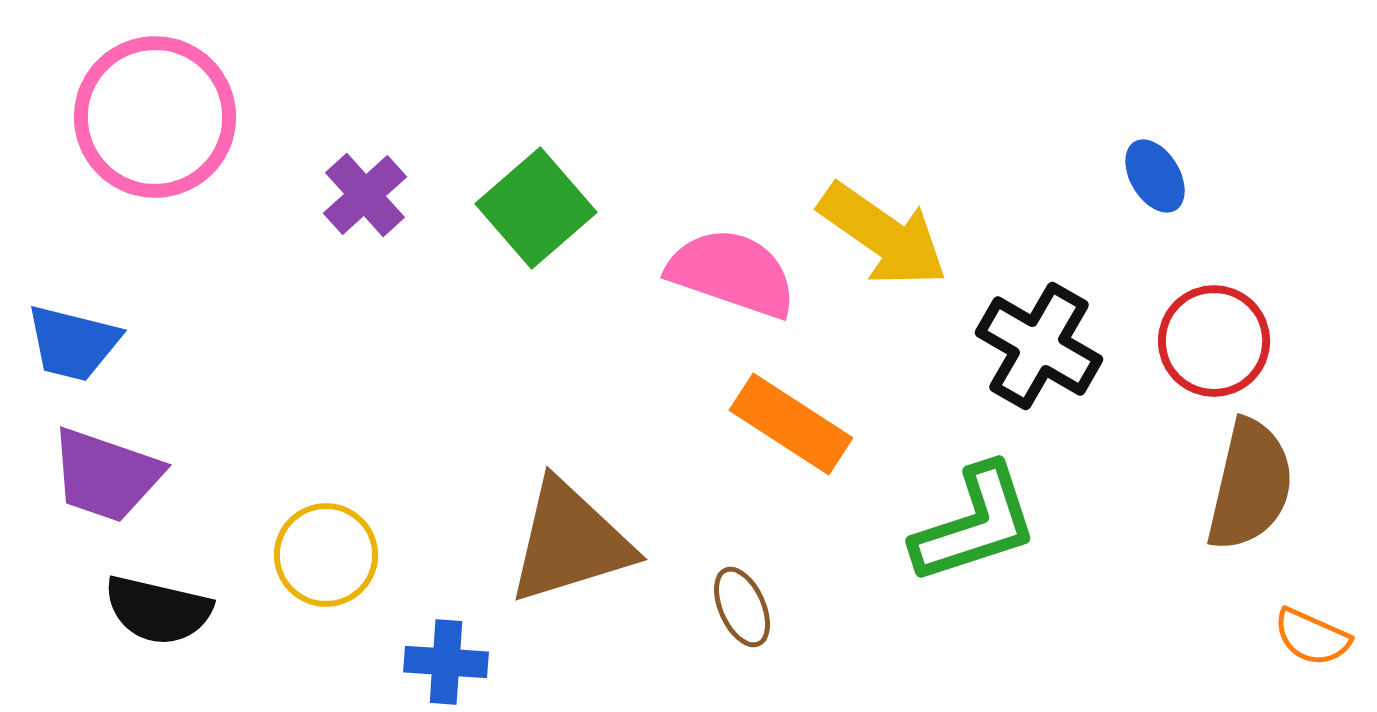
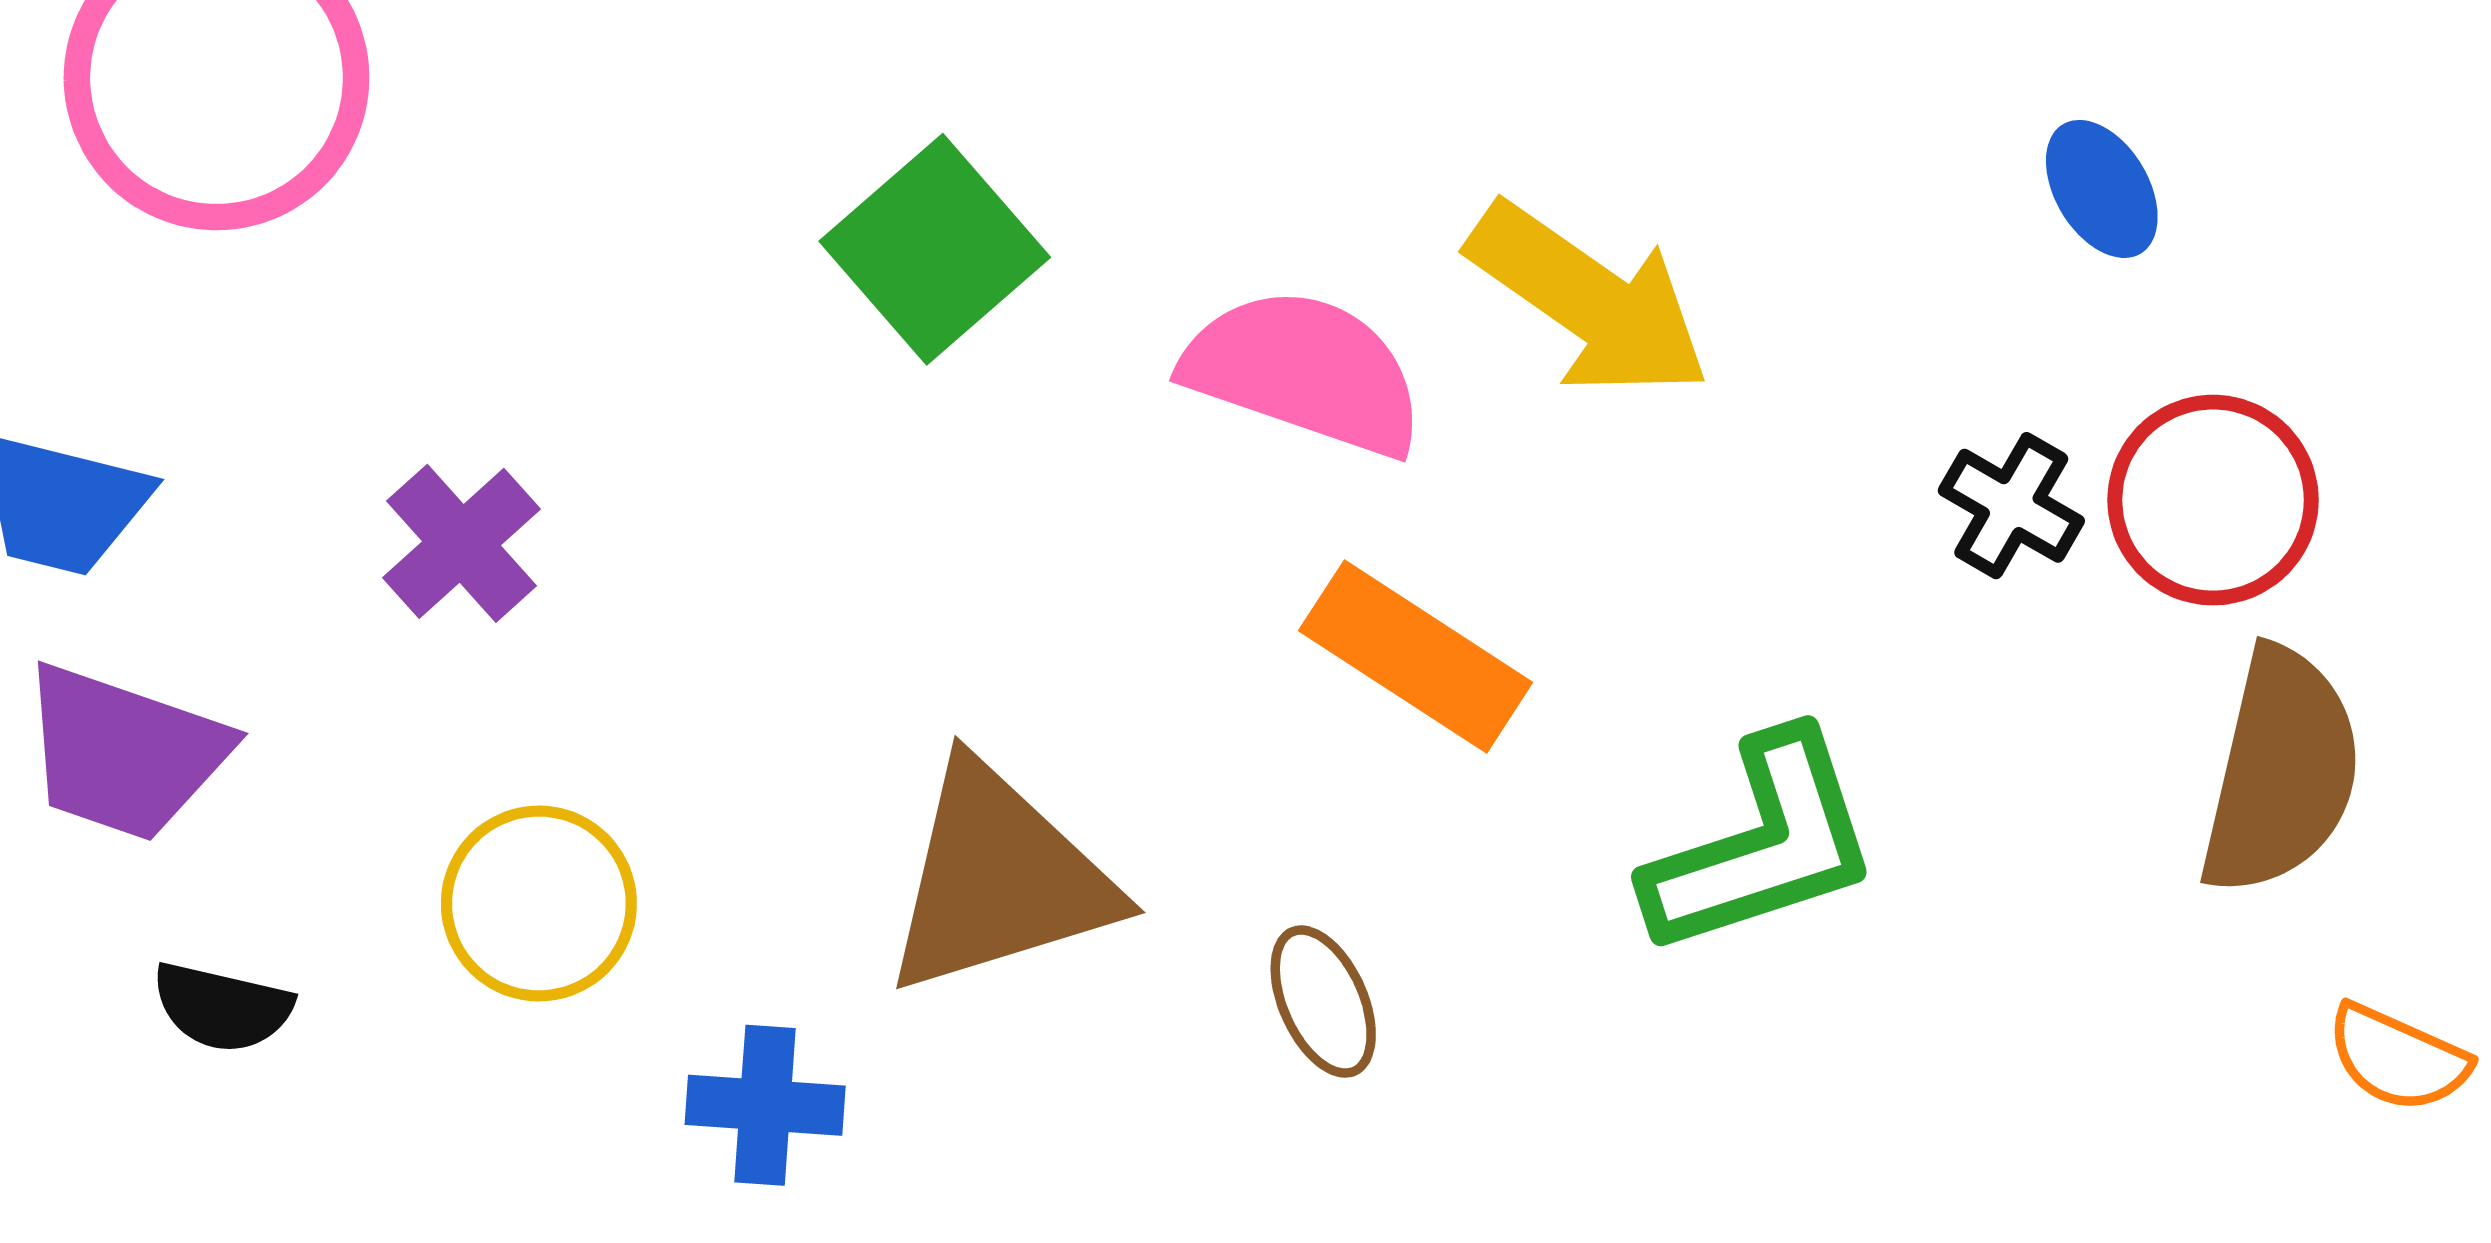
purple cross: (365, 195) -> (462, 543), moved
black cross: (1039, 346) -> (2011, 506), moved, size x0.6
black semicircle: (158, 610) -> (222, 1007), size x0.7

